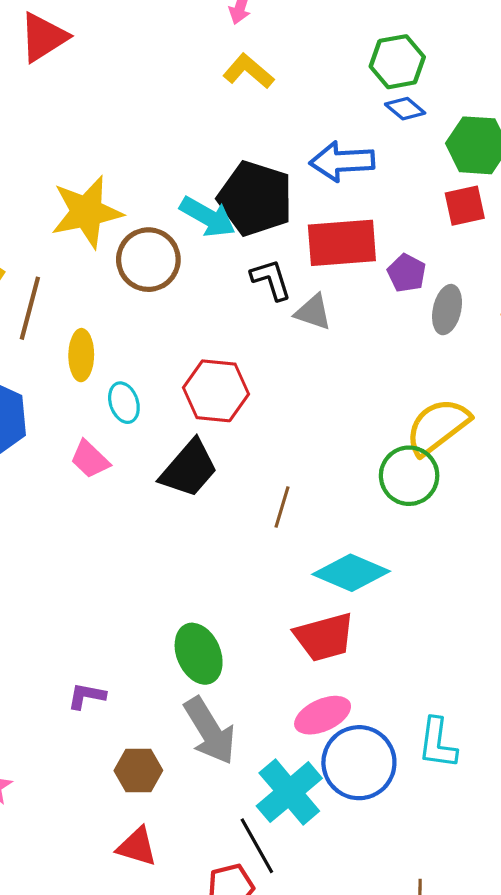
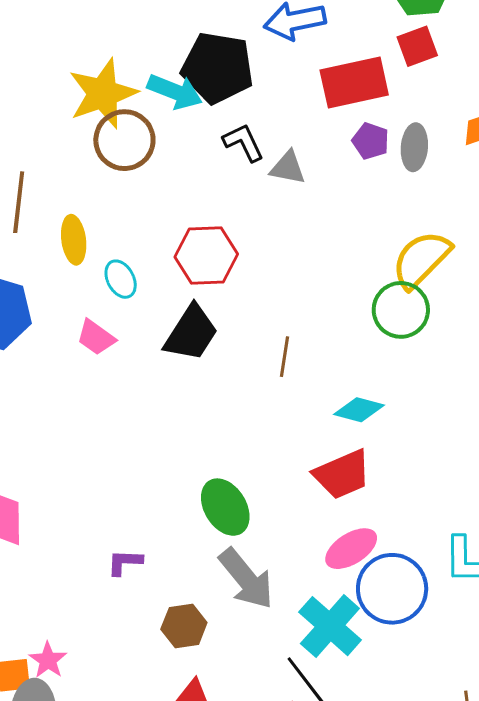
yellow star: (87, 212) -> (103, 93), moved
red rectangle: (342, 243) -> (354, 83), moved
purple pentagon: (407, 273) -> (371, 141), moved
cyan diamond: (351, 573) -> (359, 410), size x0.7

